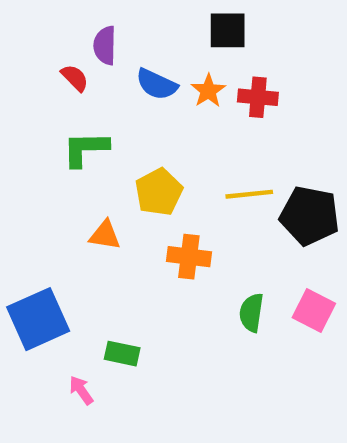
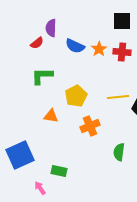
black square: (228, 30) -> (122, 21), moved
red semicircle: (75, 78) -> (37, 43), turned 96
orange cross: (189, 257) -> (90, 126), turned -30

